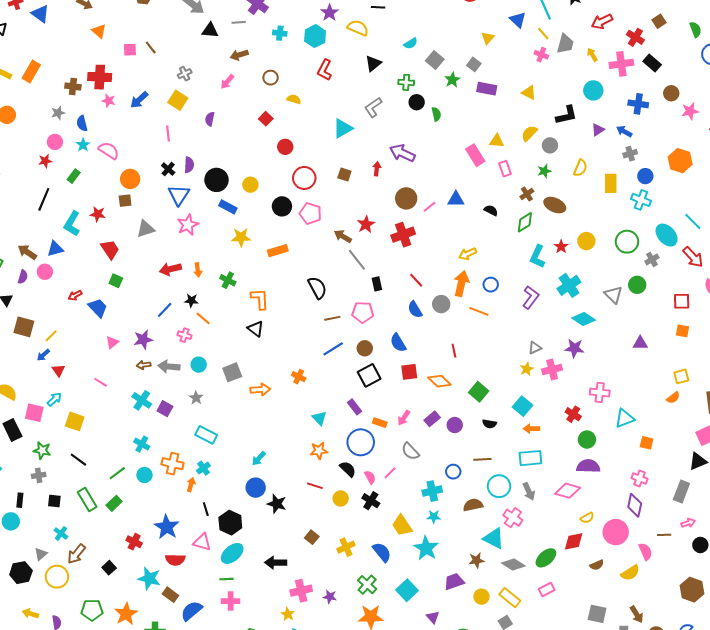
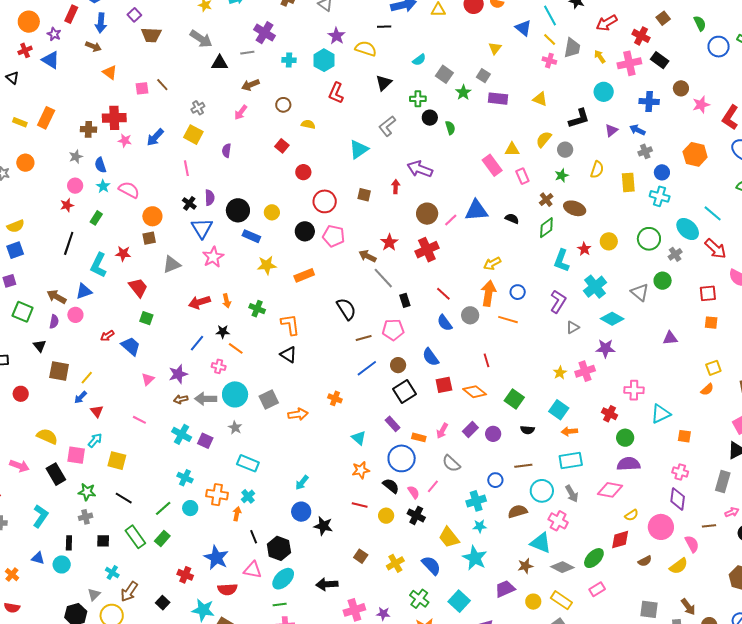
blue triangle: (456, 199) -> (476, 210), size x1.4
gray triangle: (535, 348) -> (573, 327), moved
cyan circle: (199, 365) -> (235, 394), size x1.6

